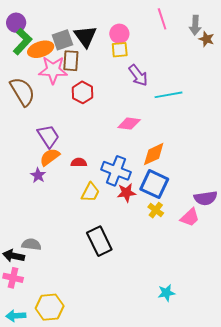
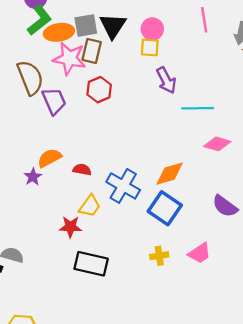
pink diamond: (129, 124) -> (217, 144), moved
purple trapezoid: (48, 136) -> (54, 101), moved
red star: (126, 193) -> (70, 227), moved
purple semicircle: (206, 198) -> (225, 206), moved, turned 35
yellow cross: (156, 210) -> (159, 256), moved, turned 35
black rectangle: (99, 241) -> (91, 264), turned -60

